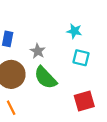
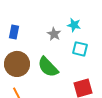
gray star: (38, 51) -> (54, 34), moved

